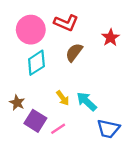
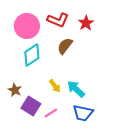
red star: (111, 38) -> (86, 23), moved
blue trapezoid: (108, 129) -> (83, 113), moved

